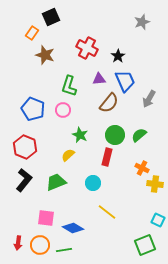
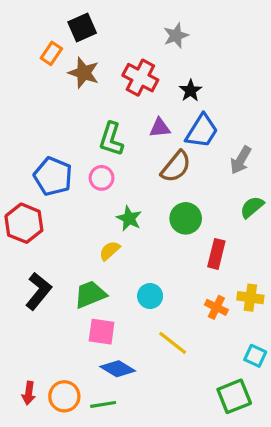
gray star: (142, 22) -> (176, 36), moved
brown star: (45, 55) -> (84, 73), moved
blue trapezoid: (125, 81) -> (202, 131), turned 55
green semicircle: (139, 135) -> (252, 207), moved
red hexagon: (25, 147) -> (24, 223), moved
red rectangle: (107, 157) -> (216, 254), moved
orange cross: (142, 168) -> (216, 307), moved
pink square: (46, 218) -> (102, 332), moved

